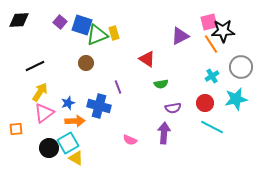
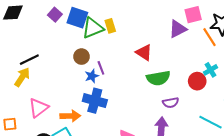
pink square: (209, 22) -> (193, 15), moved
green semicircle: (161, 84) -> (158, 78), size x1.6
purple line: (118, 87) -> (101, 68), moved
yellow arrow: (40, 92) -> (22, 77), moved
blue star: (68, 103) -> (92, 76), moved
red circle: (205, 103) -> (197, 81), moved

